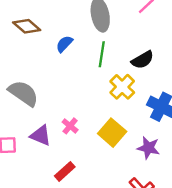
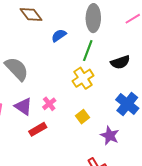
yellow cross: (122, 87) -> (83, 78), moved
yellow square: (112, 133) -> (83, 117), size x0.6
red rectangle: (65, 171) -> (38, 129), moved

